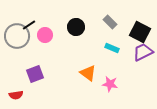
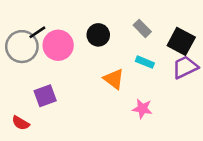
pink circle: (45, 35) -> (58, 45), size x1.5
orange triangle: (88, 73) -> (114, 79), moved
red semicircle: (16, 95) -> (21, 123), turned 40

